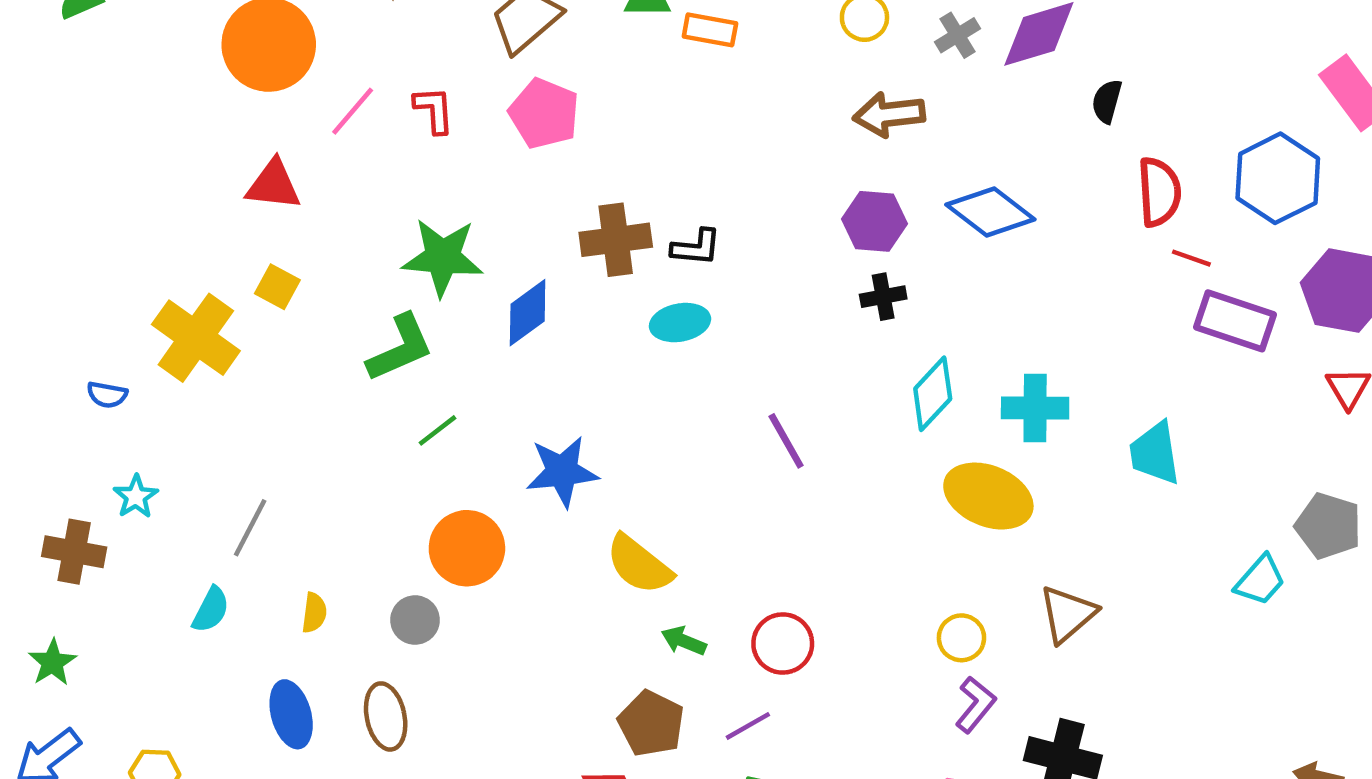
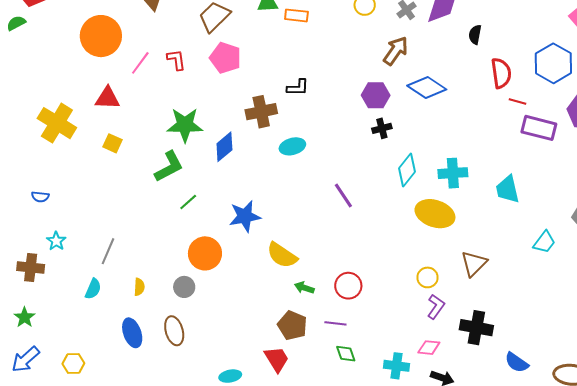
brown arrow: (889, 114) -> (396, 51), moved, turned 136
black L-shape: (696, 247) -> (298, 87), moved
yellow cross: (196, 338) -> (57, 123), moved
cyan trapezoid: (1260, 580) -> (544, 242), moved
purple line: (748, 726) -> (335, 323), turned 40

